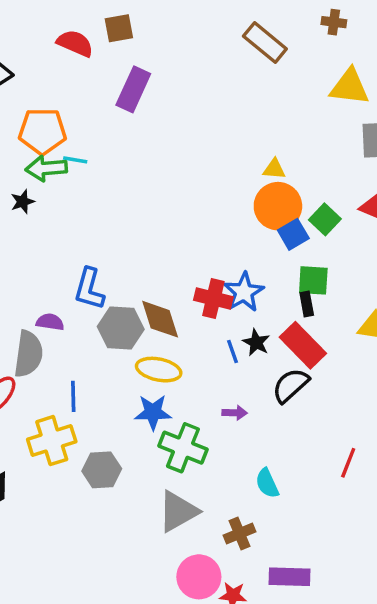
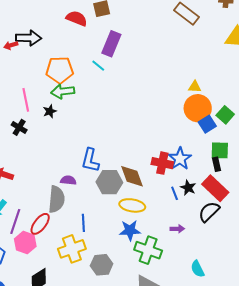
cyan line: (75, 160) -> (98, 66), moved, turned 32

